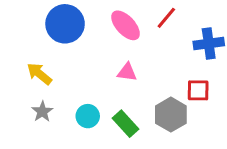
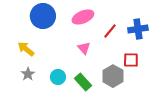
red line: (166, 18) -> (110, 31), moved
pink ellipse: (126, 25) -> (83, 17), turned -70
pink triangle: (127, 72) -> (84, 48), turned 40

